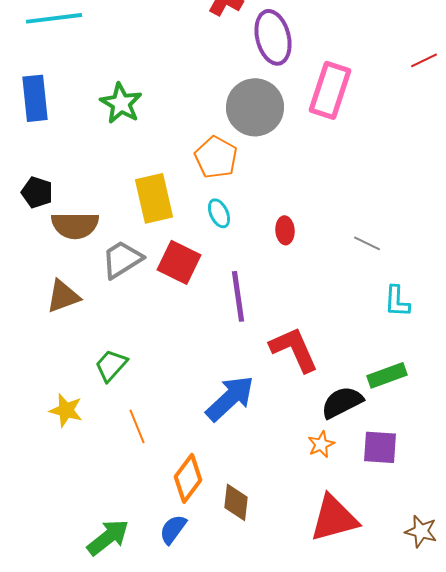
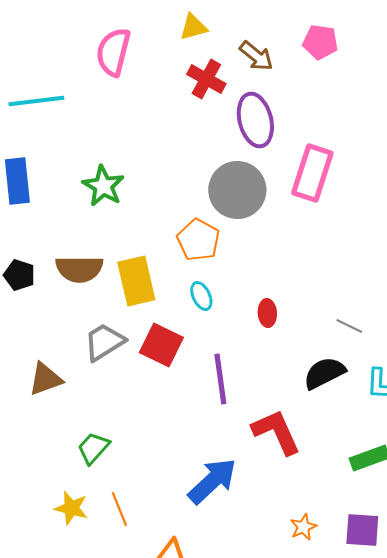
brown semicircle: (75, 225) -> (79, 269), moved
black semicircle: (342, 402) -> (324, 373), moved
yellow star: (66, 410) -> (71, 508), moved

